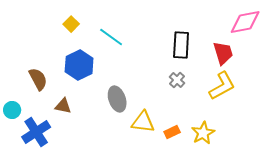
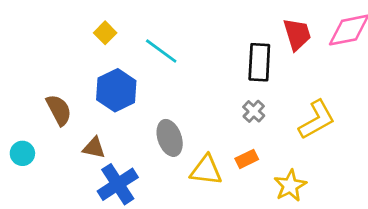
red trapezoid: (223, 53) -> (297, 34), moved
blue cross: (36, 132) -> (118, 184), moved
orange rectangle: (172, 132) -> (247, 159), moved

